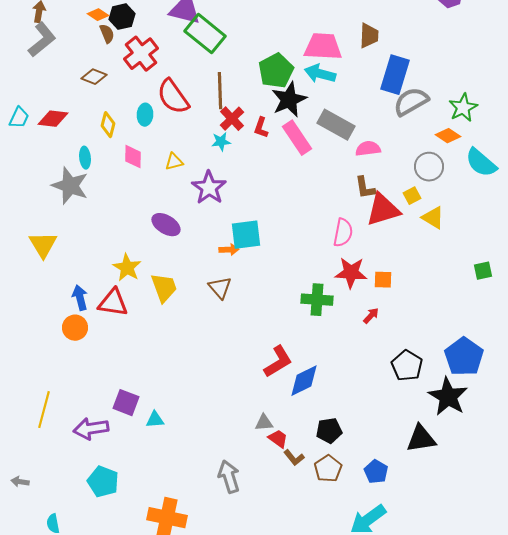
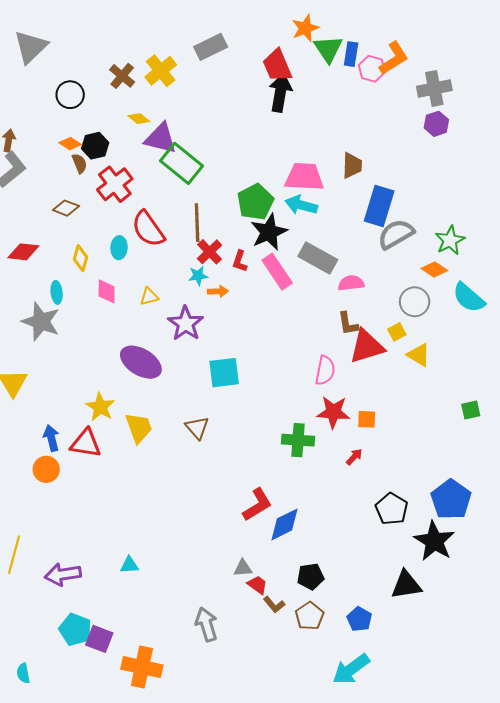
purple ellipse: (166, 225) -> (141, 362), size x1.4
orange arrow: (229, 250) -> (218, 291), moved
purple square: (126, 403) -> (99, 639), moved

